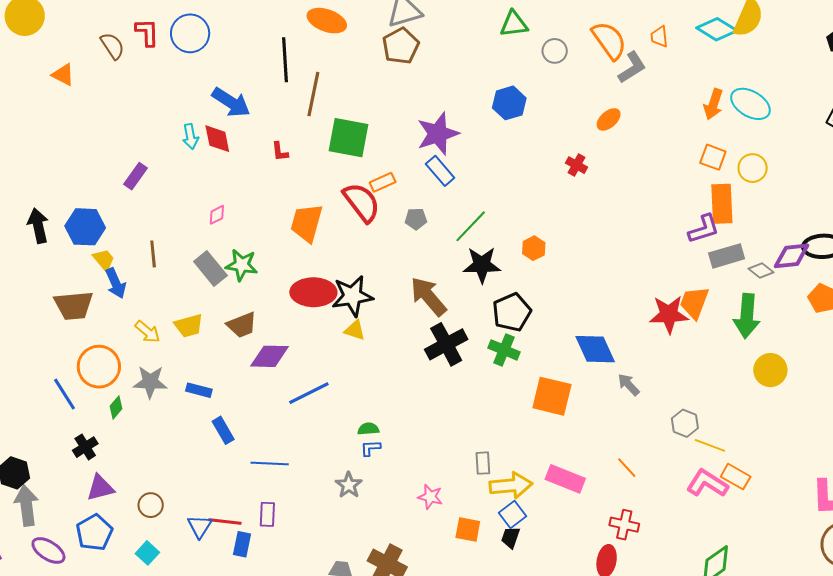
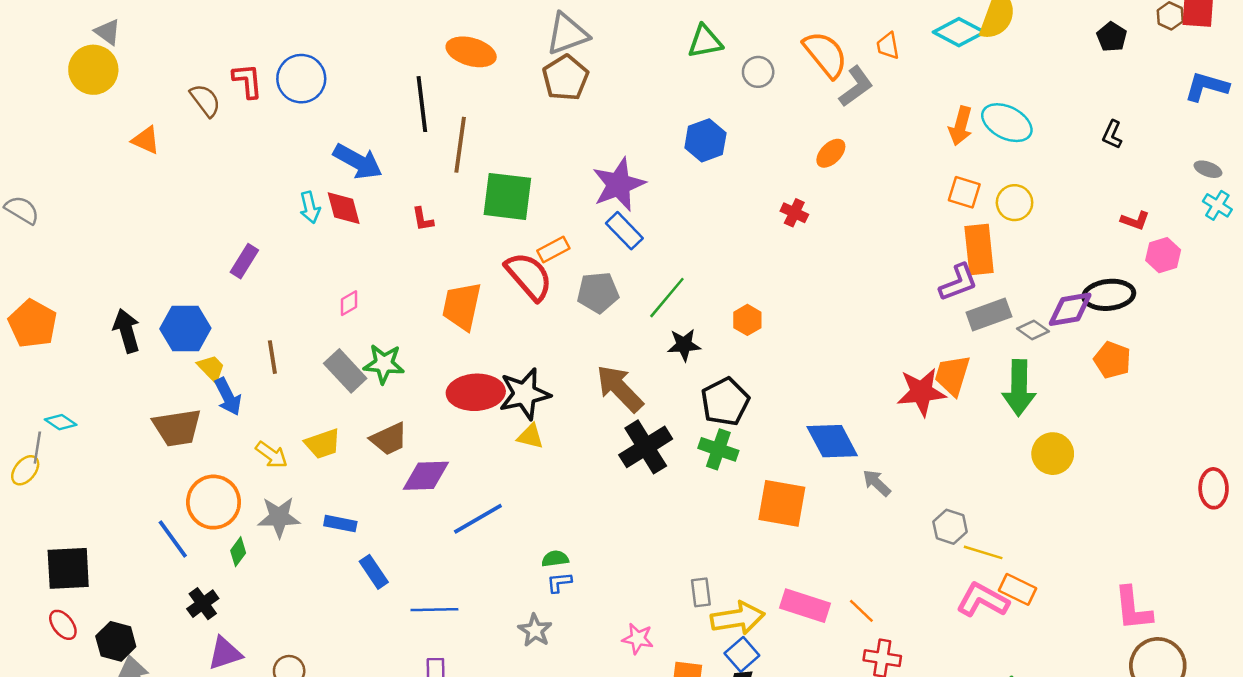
gray pentagon: (416, 219) -> (598, 293), size x1.5
black star: (482, 265) -> (684, 345), size x0.7
orange line: (627, 468) -> (861, 611), moved

